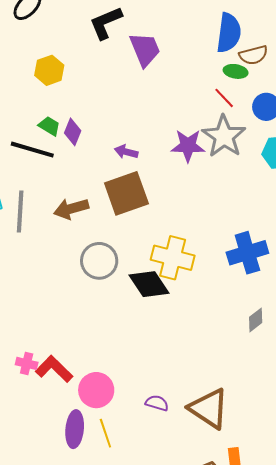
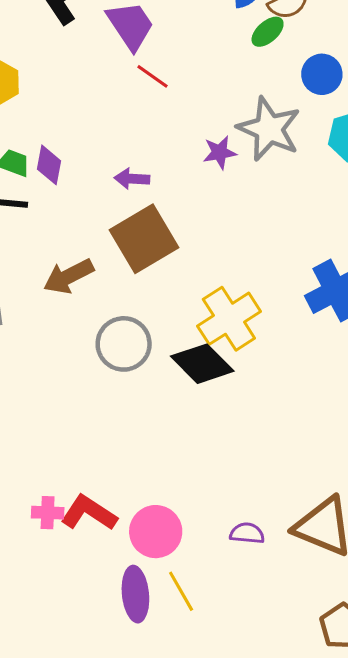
green ellipse: (236, 71) -> (268, 32), turned -40
red line: (224, 98) -> (152, 76), moved
purple star: (188, 146) -> (220, 152), size x0.7
yellow cross: (173, 258) -> (229, 319), turned -36

